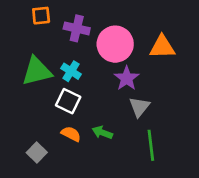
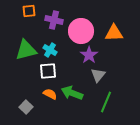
white square: (68, 101) -> (48, 71), turned -30
green arrow: (102, 132) -> (72, 93), size x1.5
green line: (151, 145) -> (106, 102), turned 30

